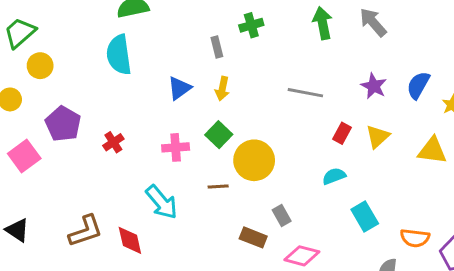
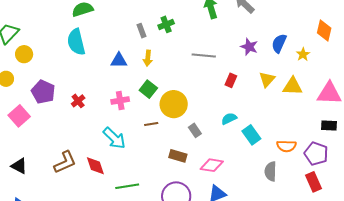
green cross: (251, 25) -> (166, 24), moved
blue triangle: (179, 88) -> (119, 60), turned 42
yellow triangle: (378, 137) -> (267, 79), moved
cyan semicircle: (334, 176) -> (229, 119), moved
gray rectangle: (282, 216) -> (195, 130), moved

